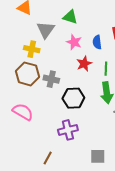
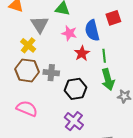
blue semicircle: (97, 42) -> (92, 30), size x1.5
yellow cross: (32, 49) -> (28, 45), turned 35
purple cross: (68, 130) -> (74, 121), turned -30

